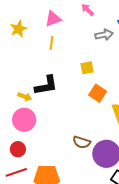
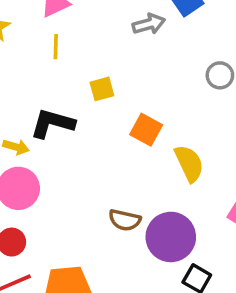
yellow square: (87, 68) -> (102, 89), moved
black L-shape: (46, 85) -> (52, 123), turned -150

